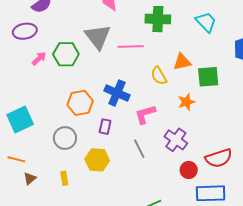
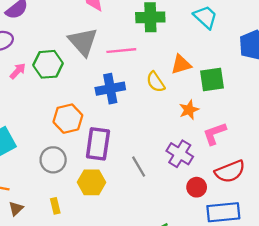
blue cross: (117, 93) -> (110, 89), moved, turned -30
pink L-shape: (145, 114) -> (215, 134), moved
purple rectangle: (105, 127) -> (98, 144), size x1.8

